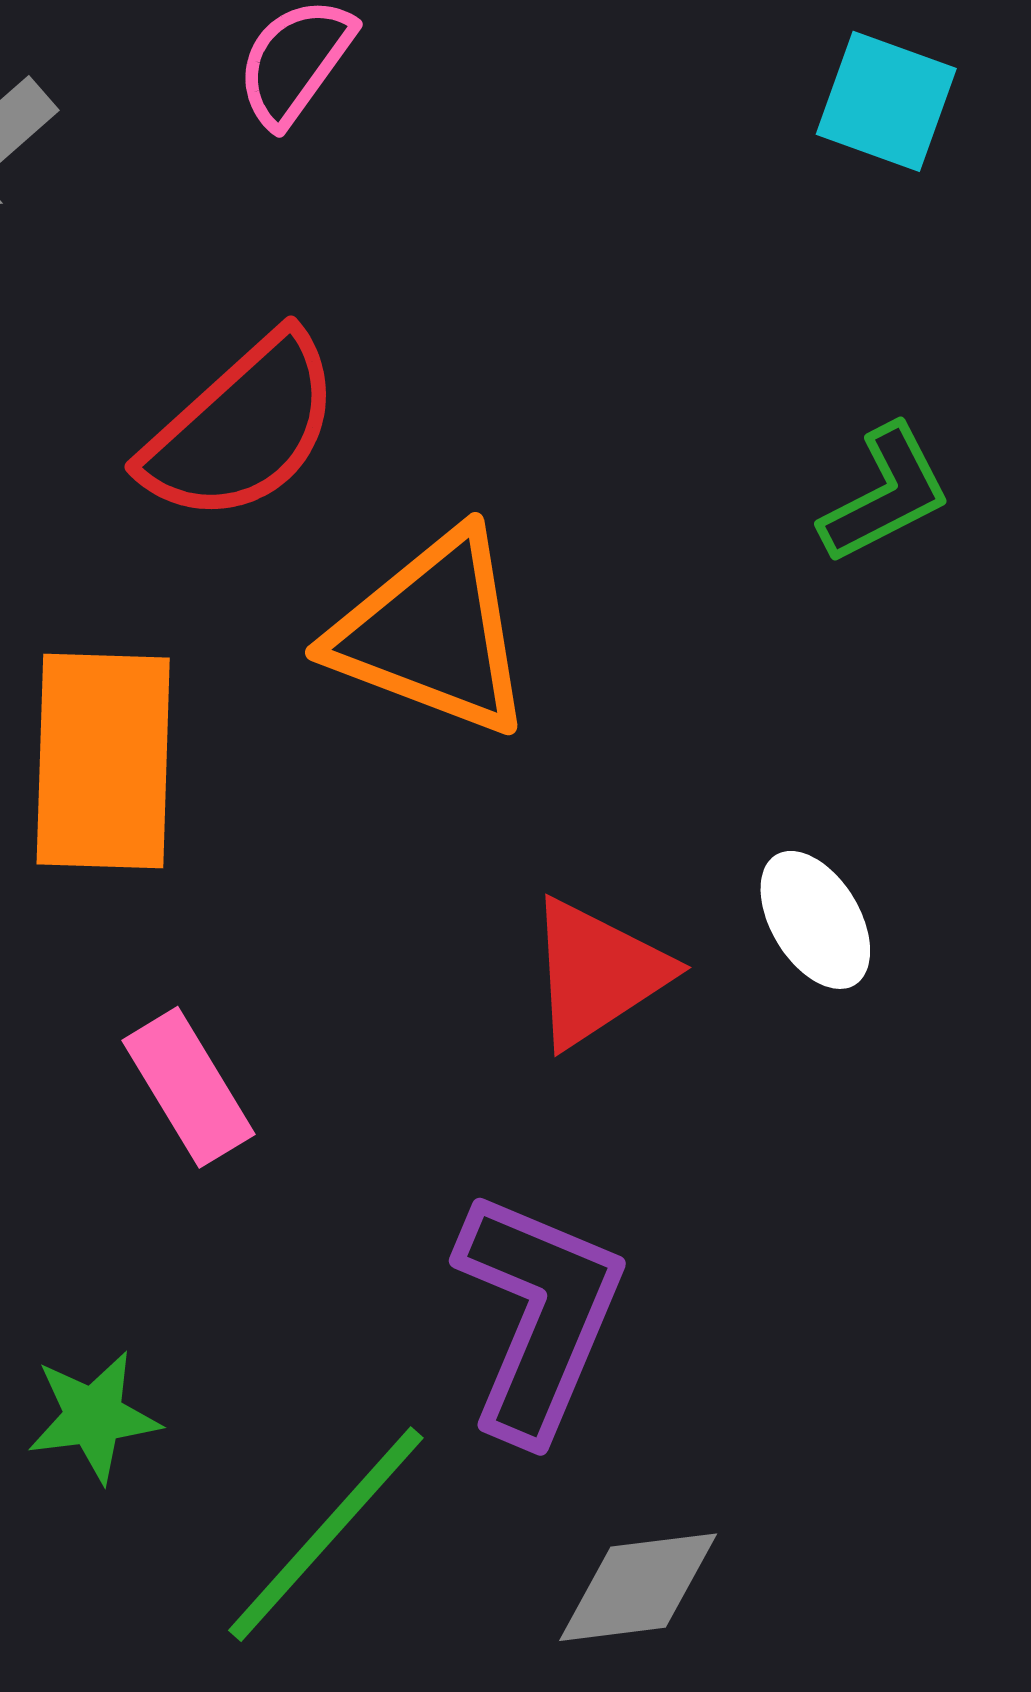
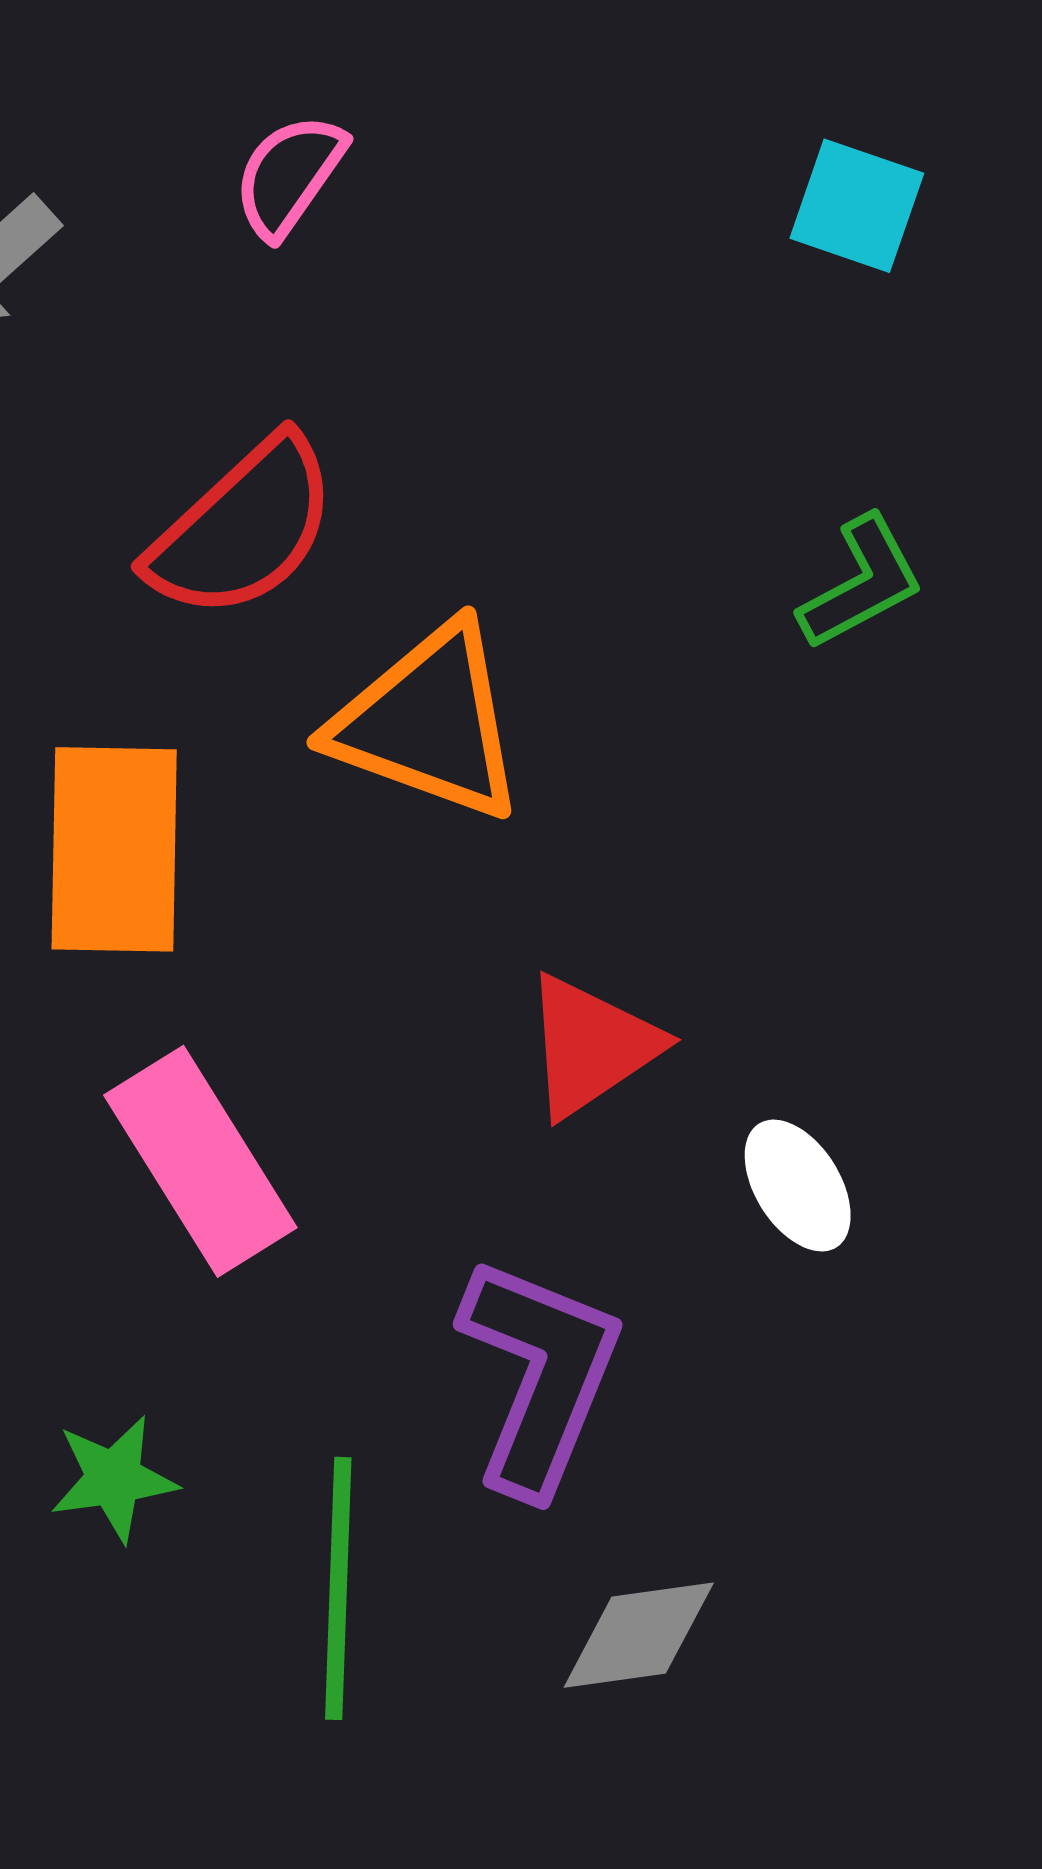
white ellipse: (815, 920) -> (798, 1186), moved
pink rectangle: (189, 1087) -> (200, 1161), size x1.5
green line: (326, 1534) -> (338, 1588), turned -39

